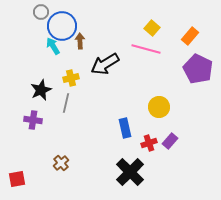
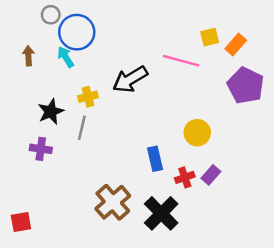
yellow square: (152, 28) -> (210, 37), moved, turned 35
brown arrow: (80, 41) -> (28, 56), moved
brown cross: (61, 163) -> (113, 202), moved, size x1.8

